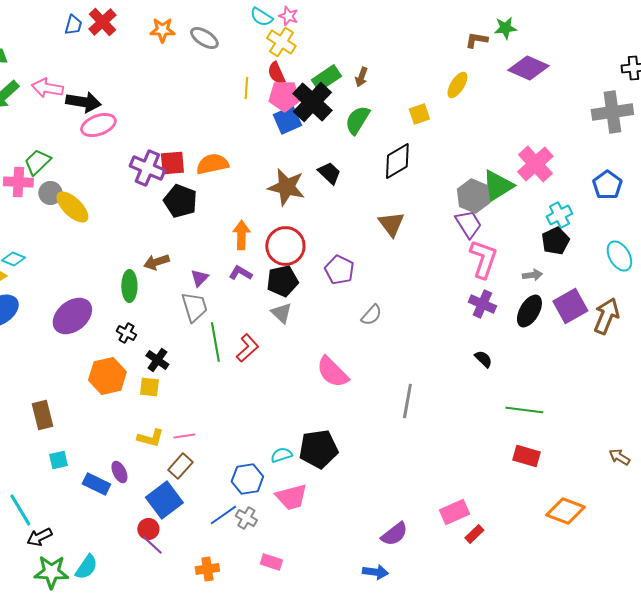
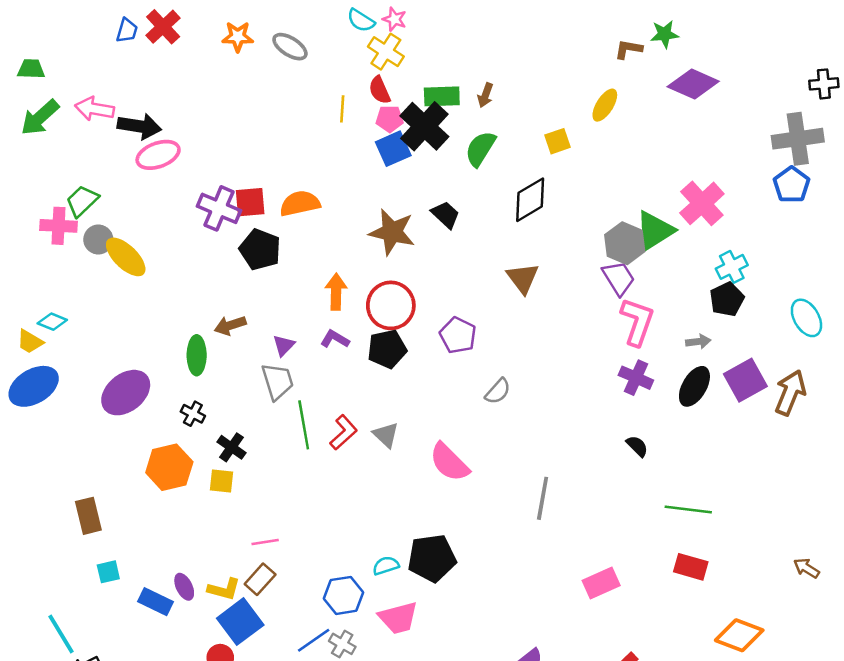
green rectangle: (326, 78) -> (442, 96), turned 32
pink pentagon: (284, 96) -> (390, 119), size x0.7
blue pentagon: (607, 185) -> (792, 185), moved
gray triangle: (281, 313) -> (386, 435), moved
yellow L-shape: (150, 438) -> (224, 589), moved
pink rectangle: (454, 512) -> (601, 583), moved

